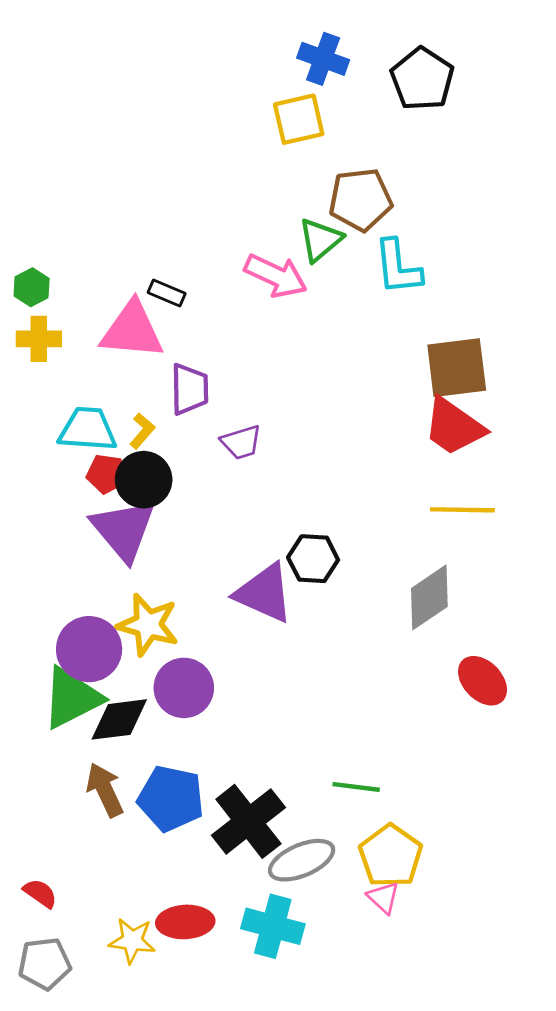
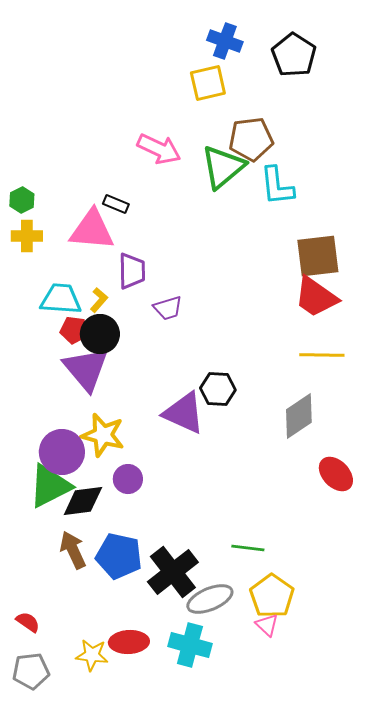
green triangle: (320, 240) -> (223, 167), size x1.4
pink arrow: (276, 276) -> (159, 149), moved
purple circle: (184, 688) -> (128, 479), size x0.7

